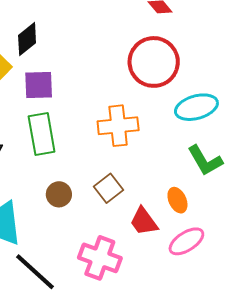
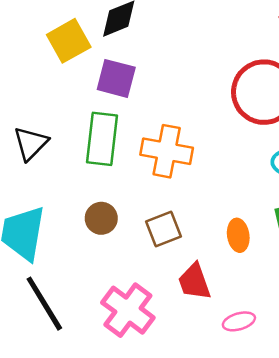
orange cross: (118, 126) -> (167, 151), moved
orange ellipse: (177, 200) -> (238, 235), moved
pink ellipse: (186, 241) -> (239, 321), size x0.7

